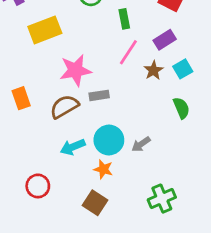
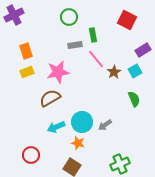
yellow rectangle: (45, 30) -> (27, 72), moved, size x0.6
purple rectangle: (165, 40) -> (143, 50), moved
pink line: (128, 52) -> (96, 59), turned -72
gray rectangle: (99, 95) -> (75, 45), moved
orange rectangle: (21, 98) -> (26, 51), moved

